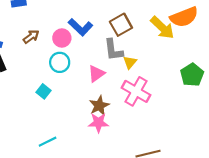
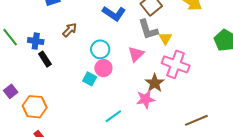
pink circle: (62, 38) -> (103, 68), moved
brown star: (99, 106) -> (155, 83), moved
cyan line: (48, 142) -> (113, 116), moved

